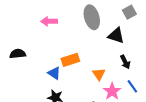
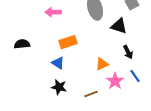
orange rectangle: (70, 60) -> (68, 42), moved
orange triangle: (99, 74) -> (102, 64), turned 40

